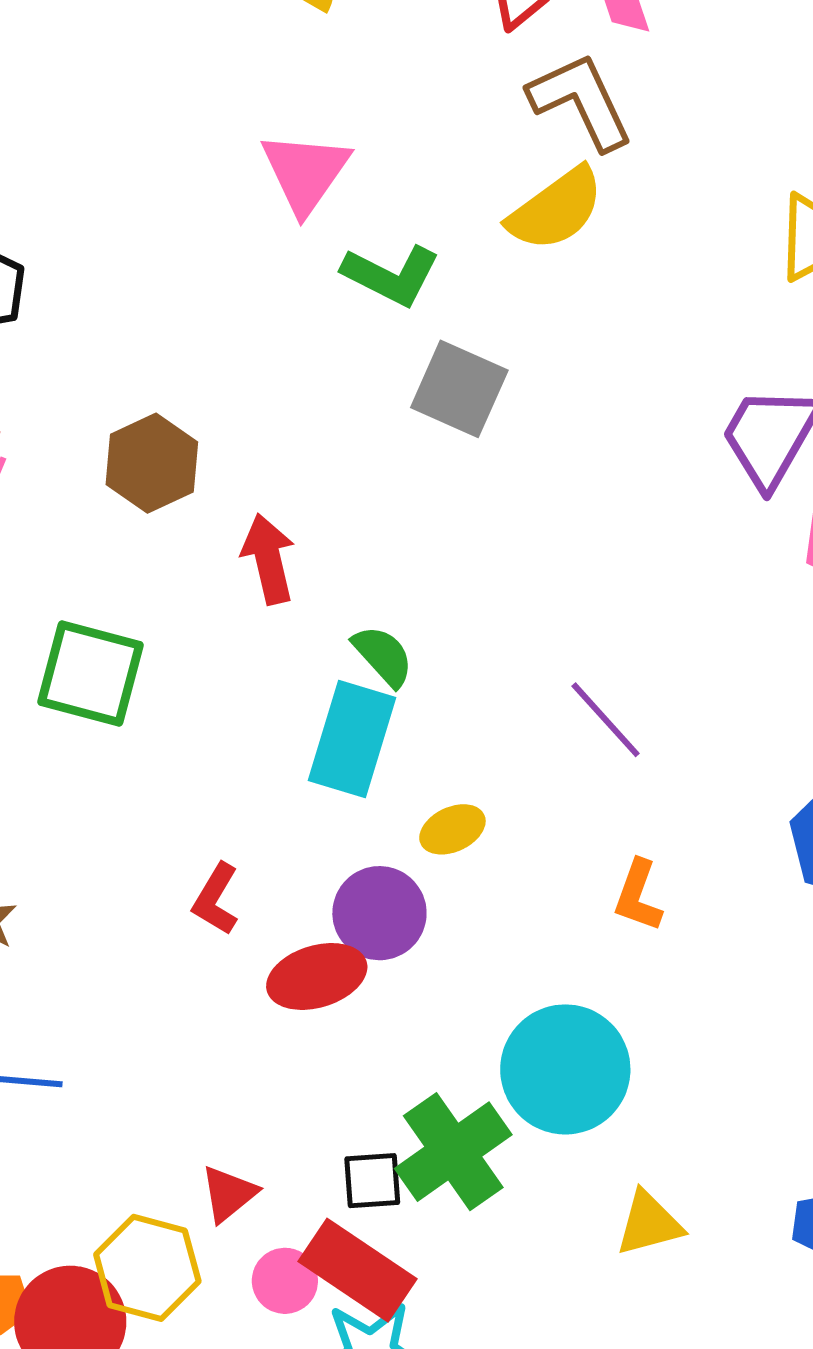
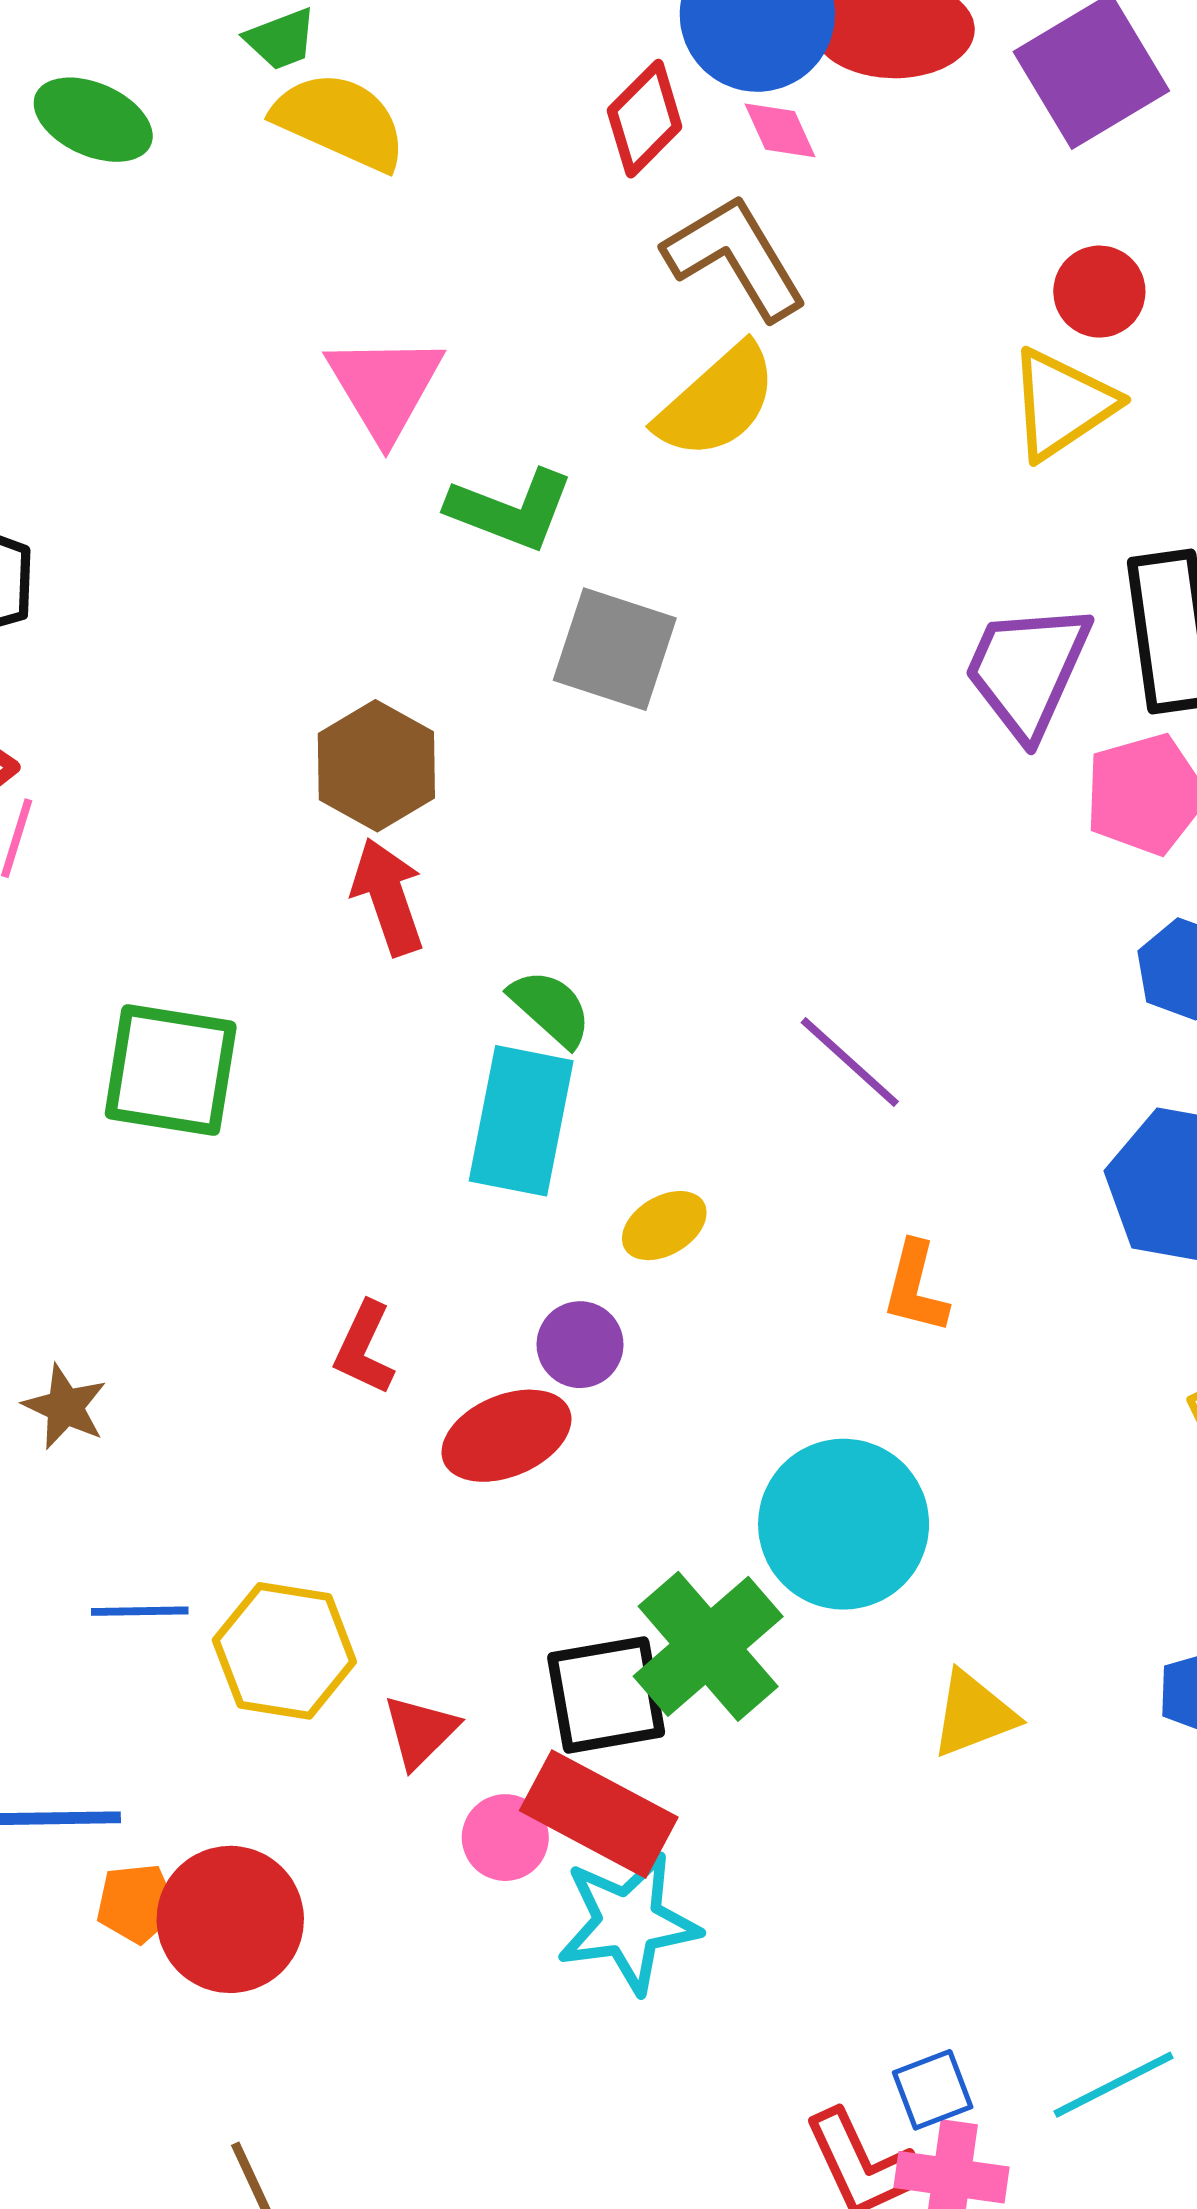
brown hexagon: (152, 463) -> (376, 766), moved
purple circle: (379, 913) -> (580, 1345), size x0.7
black square: (372, 1181) -> (606, 1695), size x1.5
yellow hexagon: (147, 1268) -> (284, 1651), moved

